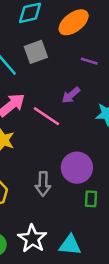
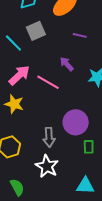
purple arrow: (71, 95) -> (67, 64), turned 91
white star: (32, 239) -> (47, 166), moved
cyan triangle: (70, 245) -> (85, 186), moved

